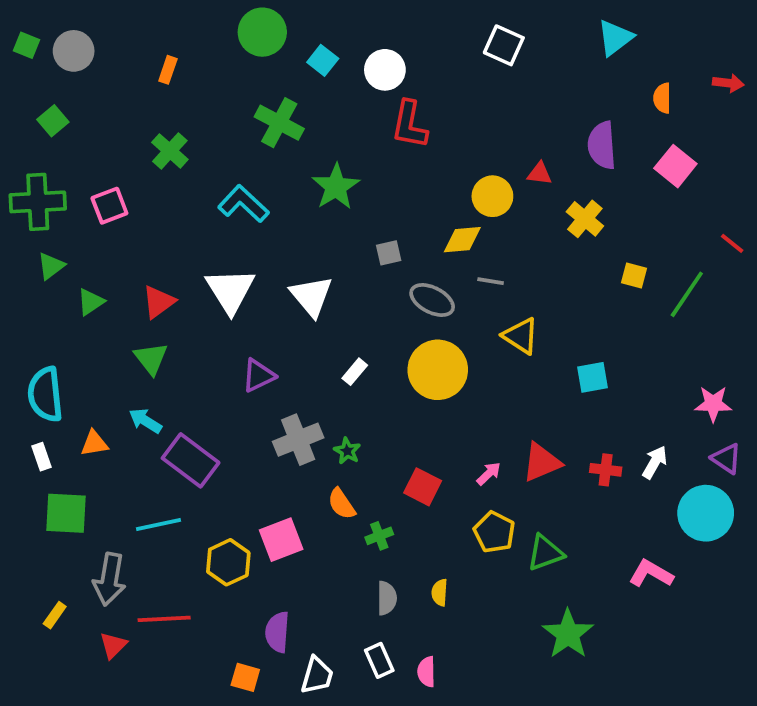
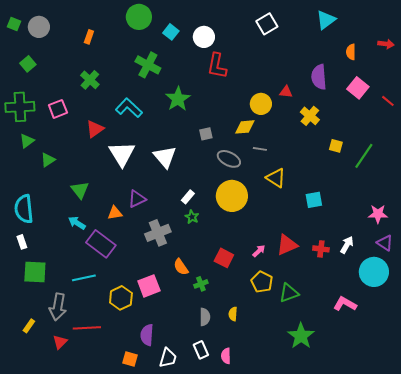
white square: (504, 45) -> (267, 24), turned 35
red line: (732, 243) -> (388, 101), moved
red triangle: (158, 302) -> (95, 129), moved
orange triangle: (94, 443) -> (115, 213), moved
green star: (347, 451) -> (192, 217), moved

